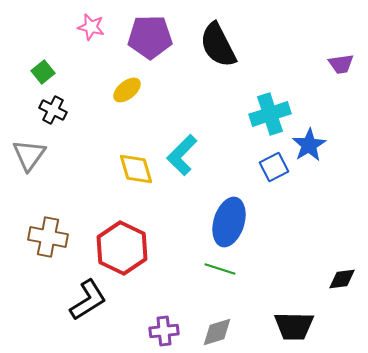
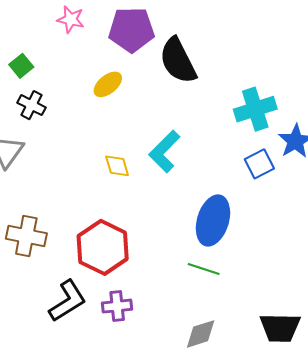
black semicircle: (218, 45) -> (178, 61), moved
yellow diamond: (136, 169) -> (117, 166), size x0.7
purple cross: (164, 331) -> (117, 306), moved

